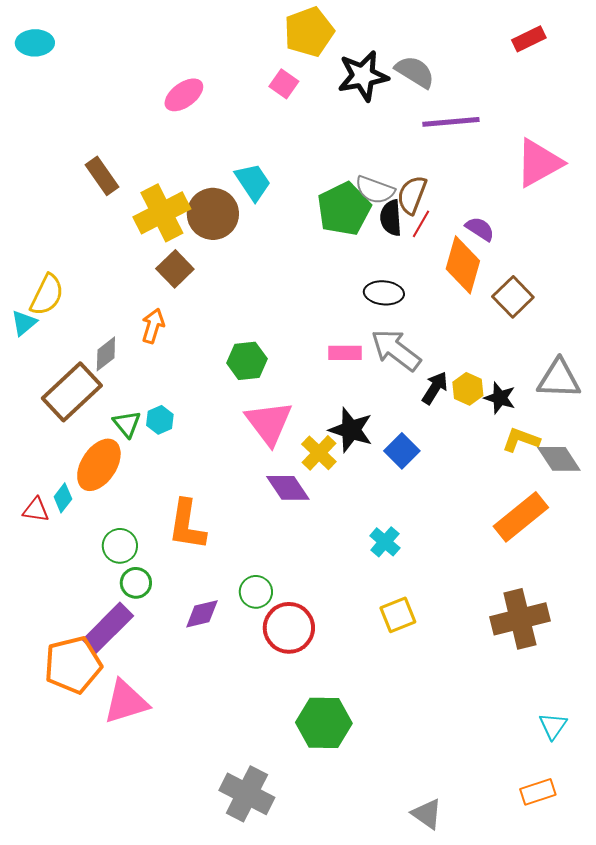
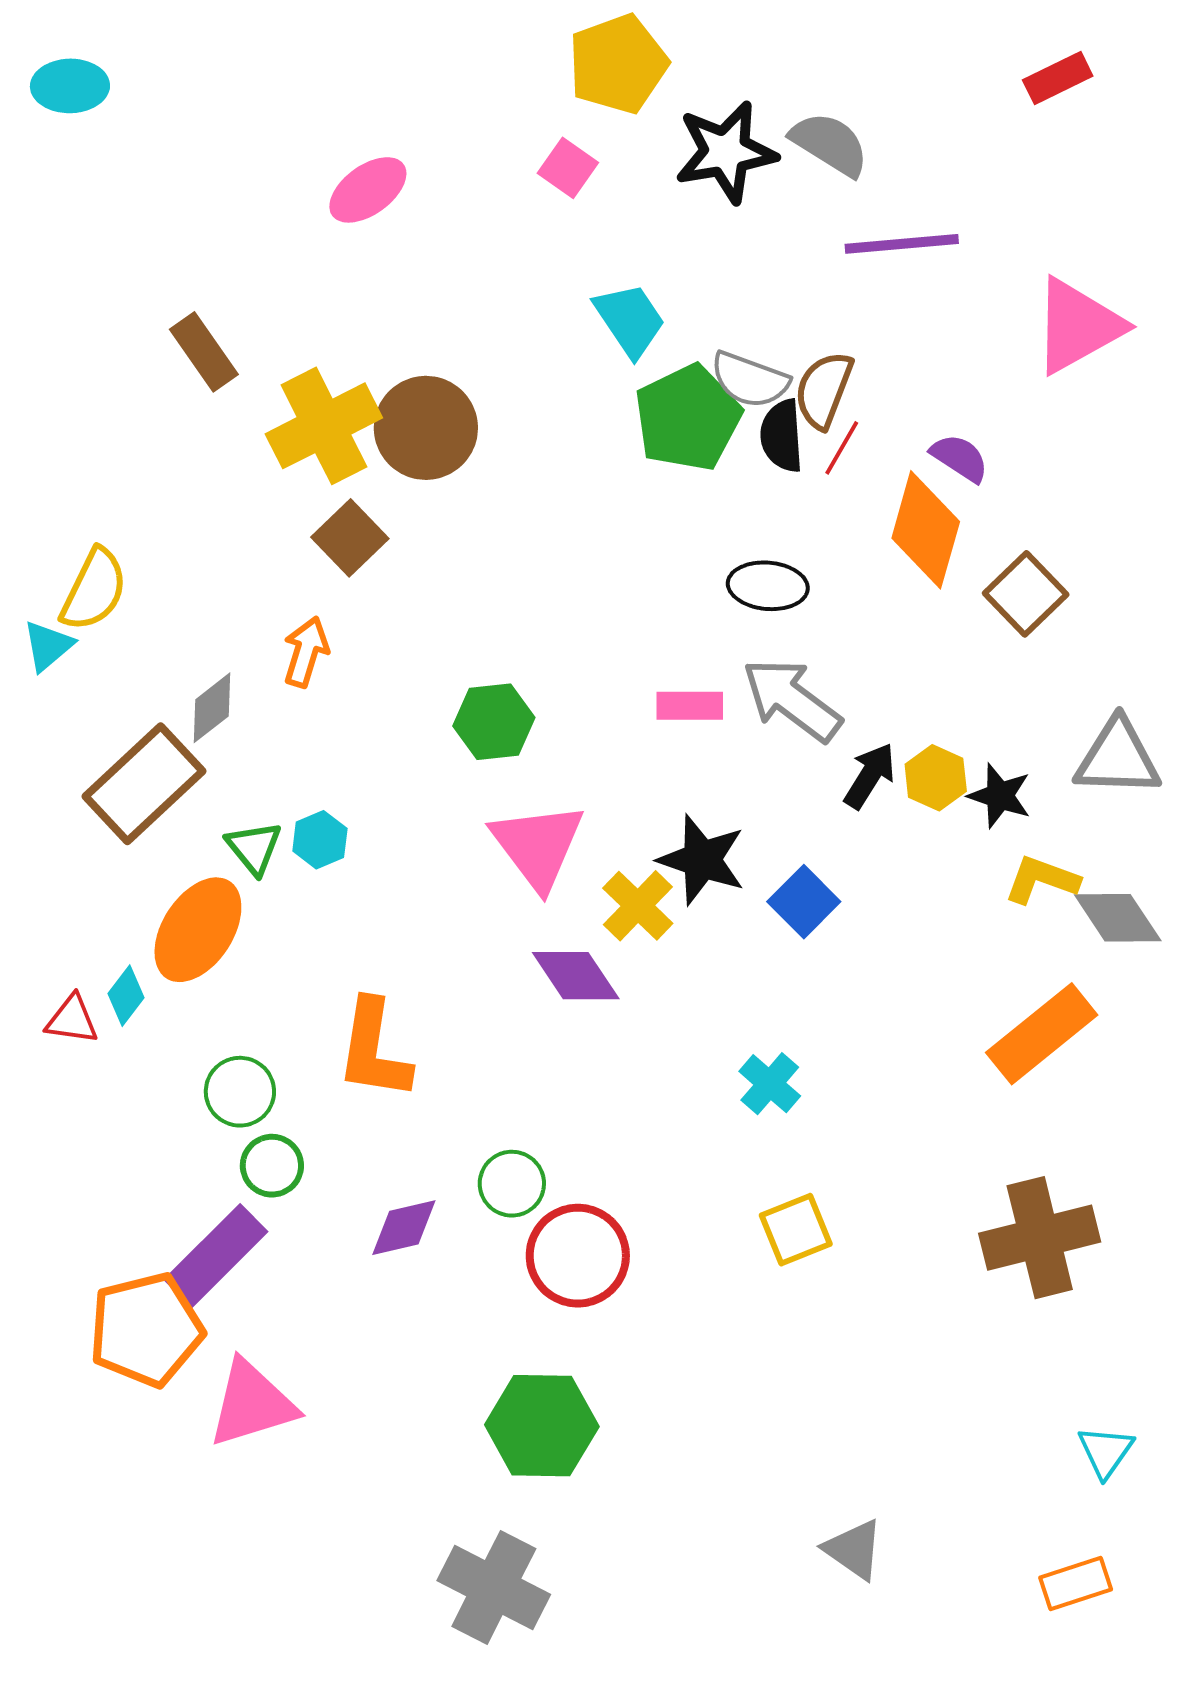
cyan trapezoid: (253, 182) -> (630, 320), moved
green hexagon: (324, 723) -> (542, 1426), moved
gray triangle: (427, 814) -> (854, 1550), moved

